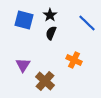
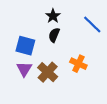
blue square: (24, 20) -> (25, 46), moved
brown cross: (45, 81) -> (48, 72), moved

